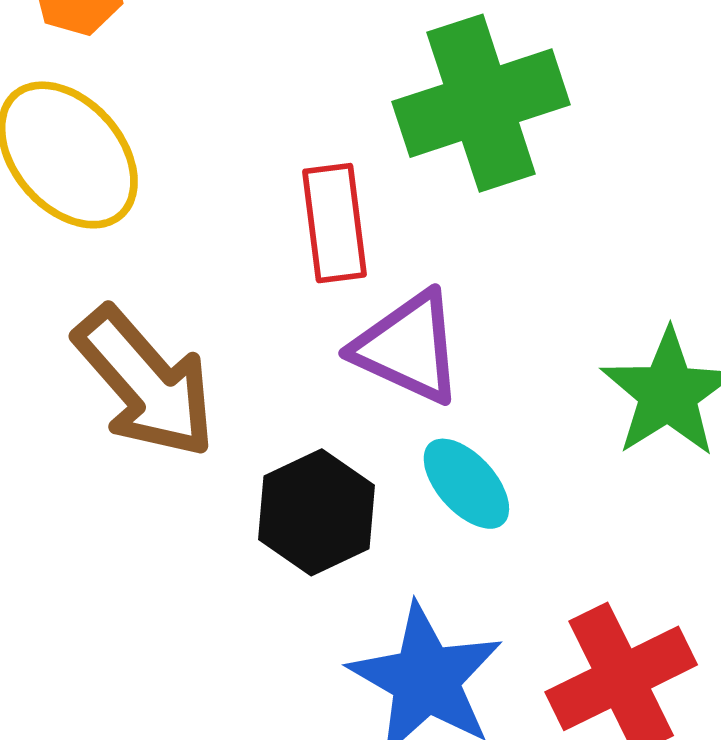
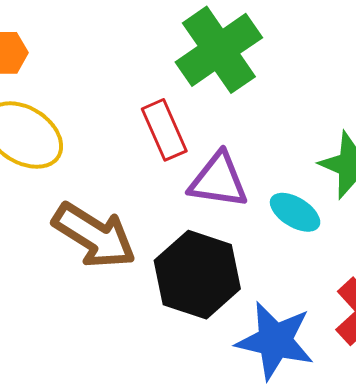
cyan ellipse: (466, 484) -> (295, 212), moved
black hexagon: (317, 512) -> (197, 275), size x1.4

